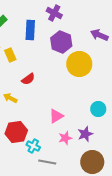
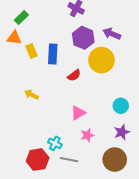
blue rectangle: (30, 30) -> (53, 54), moved
purple arrow: (99, 35) -> (112, 34), moved
red semicircle: (28, 79) -> (74, 75), moved
red hexagon: (16, 132) -> (38, 160), moved
purple star: (85, 134) -> (122, 132), moved

